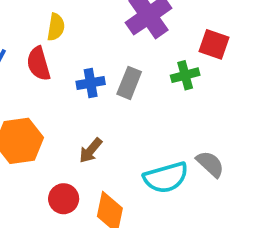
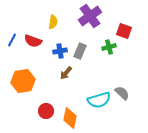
yellow semicircle: (56, 27) -> (53, 22), moved
red semicircle: (39, 64) -> (33, 41), turned -54
brown arrow: (91, 150) -> (66, 73), moved

